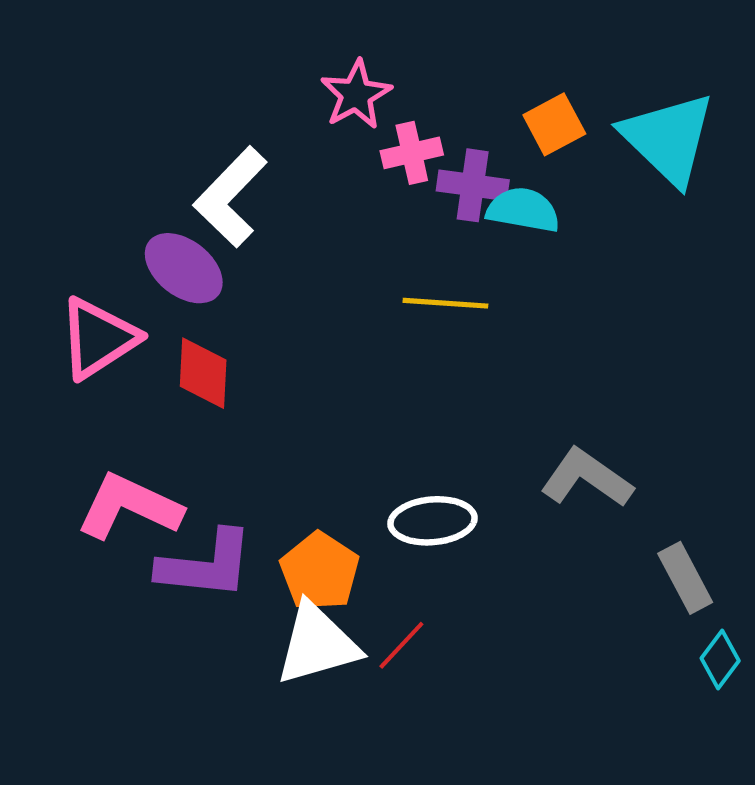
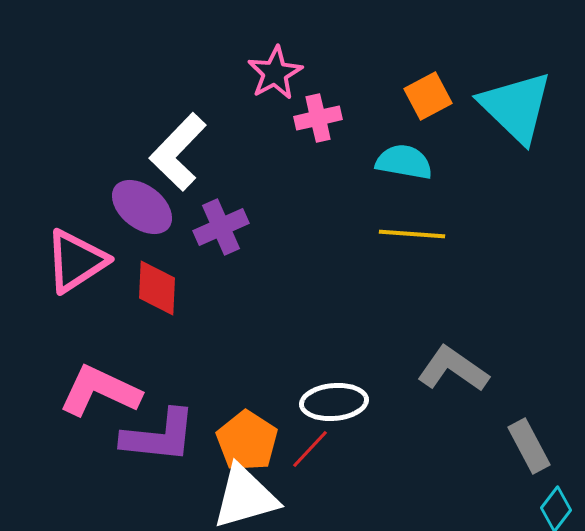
purple cross: (473, 185) -> (221, 227), moved, turned -32
yellow line: (445, 303) -> (412, 234), moved
red line: (401, 645) -> (310, 449), moved

